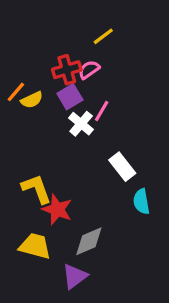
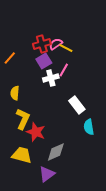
yellow line: (103, 36) -> (66, 48), moved, turned 64
yellow semicircle: (32, 100) -> (15, 93), moved, turned 120
white cross: (81, 124) -> (51, 78), turned 35
yellow L-shape: (37, 189) -> (23, 119), turned 45

